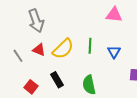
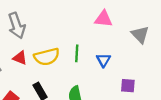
yellow semicircle: (63, 49) -> (47, 57), turned 30

